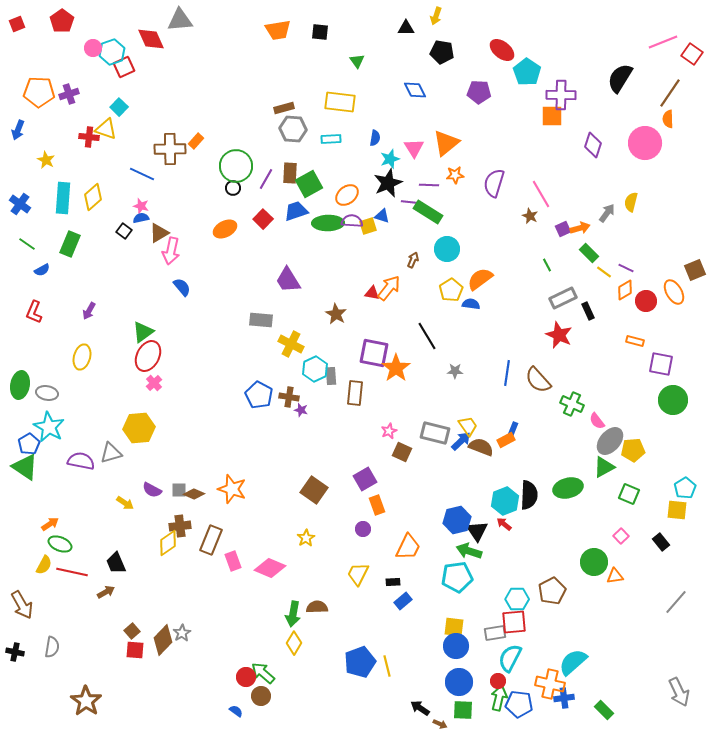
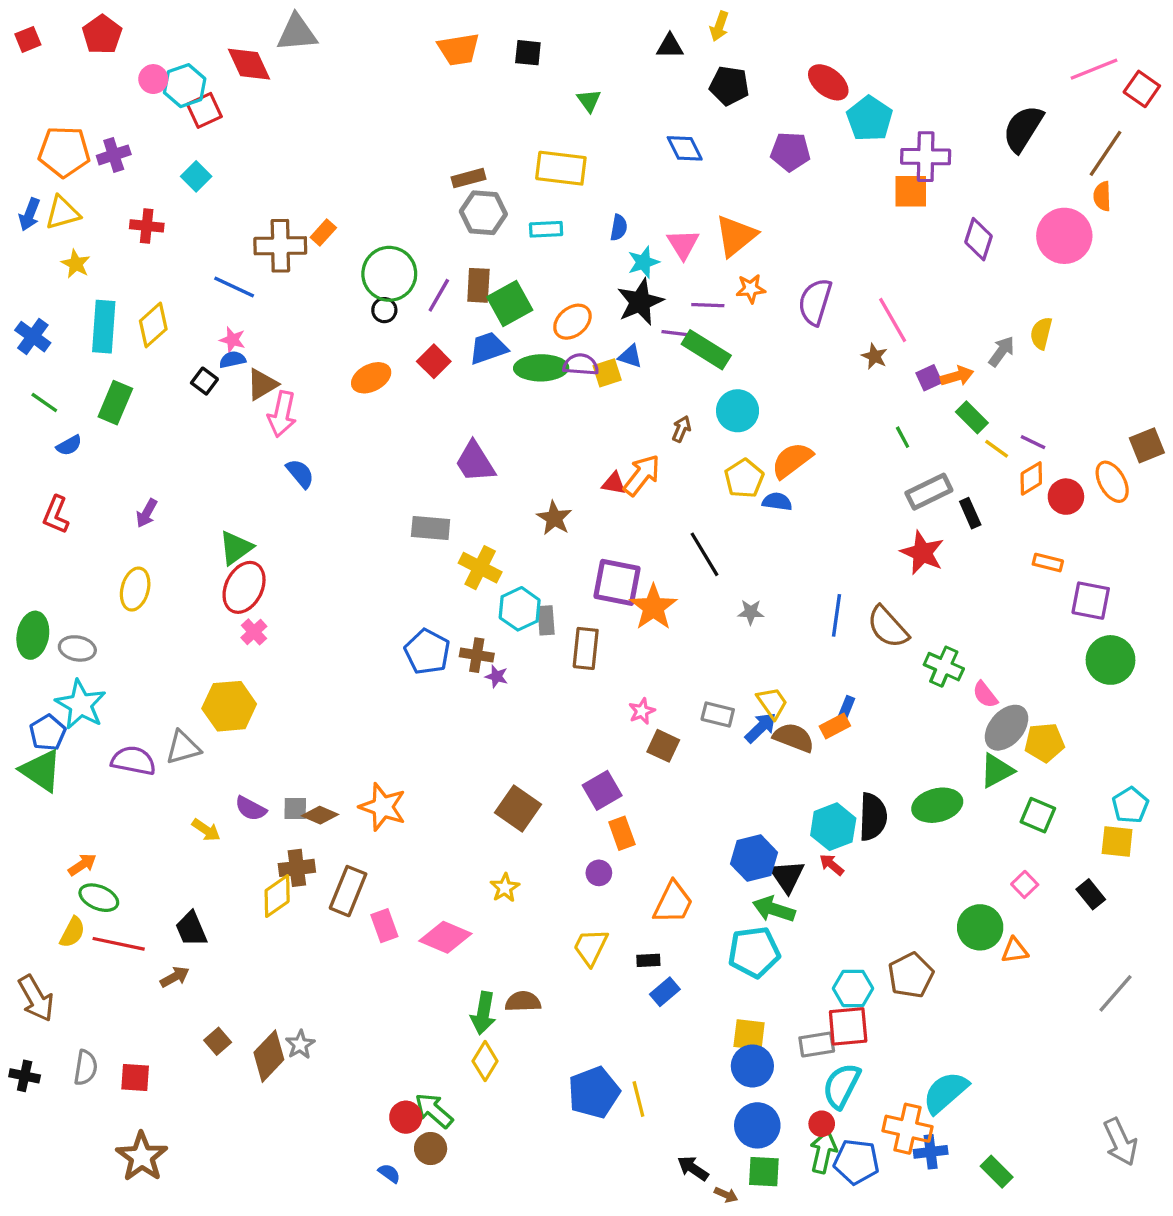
yellow triangle: (106, 129) -> (62, 213), moved, turned -35
gray rectangle: (435, 433) -> (718, 714), size x0.7
red square: (135, 650) -> (135, 1078), moved

